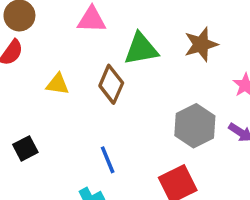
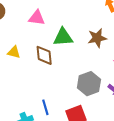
brown diamond: (111, 84) -> (44, 55), turned -35
blue line: (108, 160) -> (45, 107), moved

